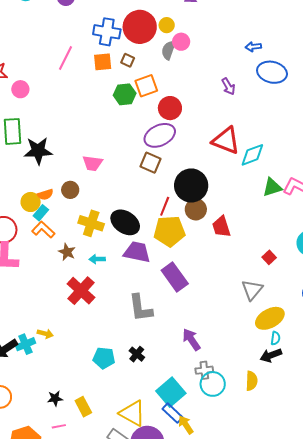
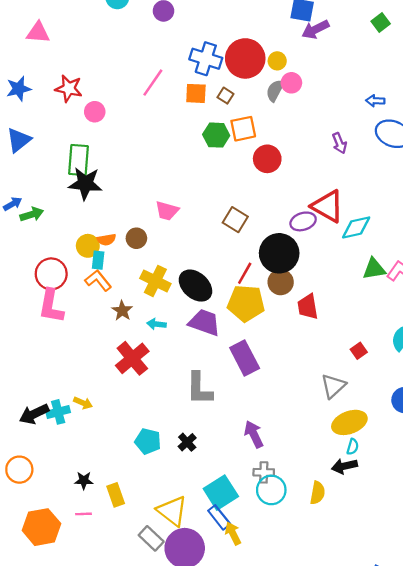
purple ellipse: (160, 135) -> (303, 221), moved, size x0.7
black star: (38, 151) -> (85, 183), moved
cyan rectangle: (41, 213) -> (98, 260), turned -42

